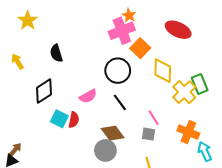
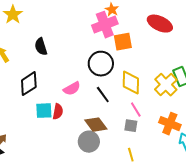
orange square: (140, 48) -> (123, 42), turned 36
yellow diamond: (163, 71) -> (131, 83), moved
cyan square: (59, 119) -> (44, 111), turned -30

